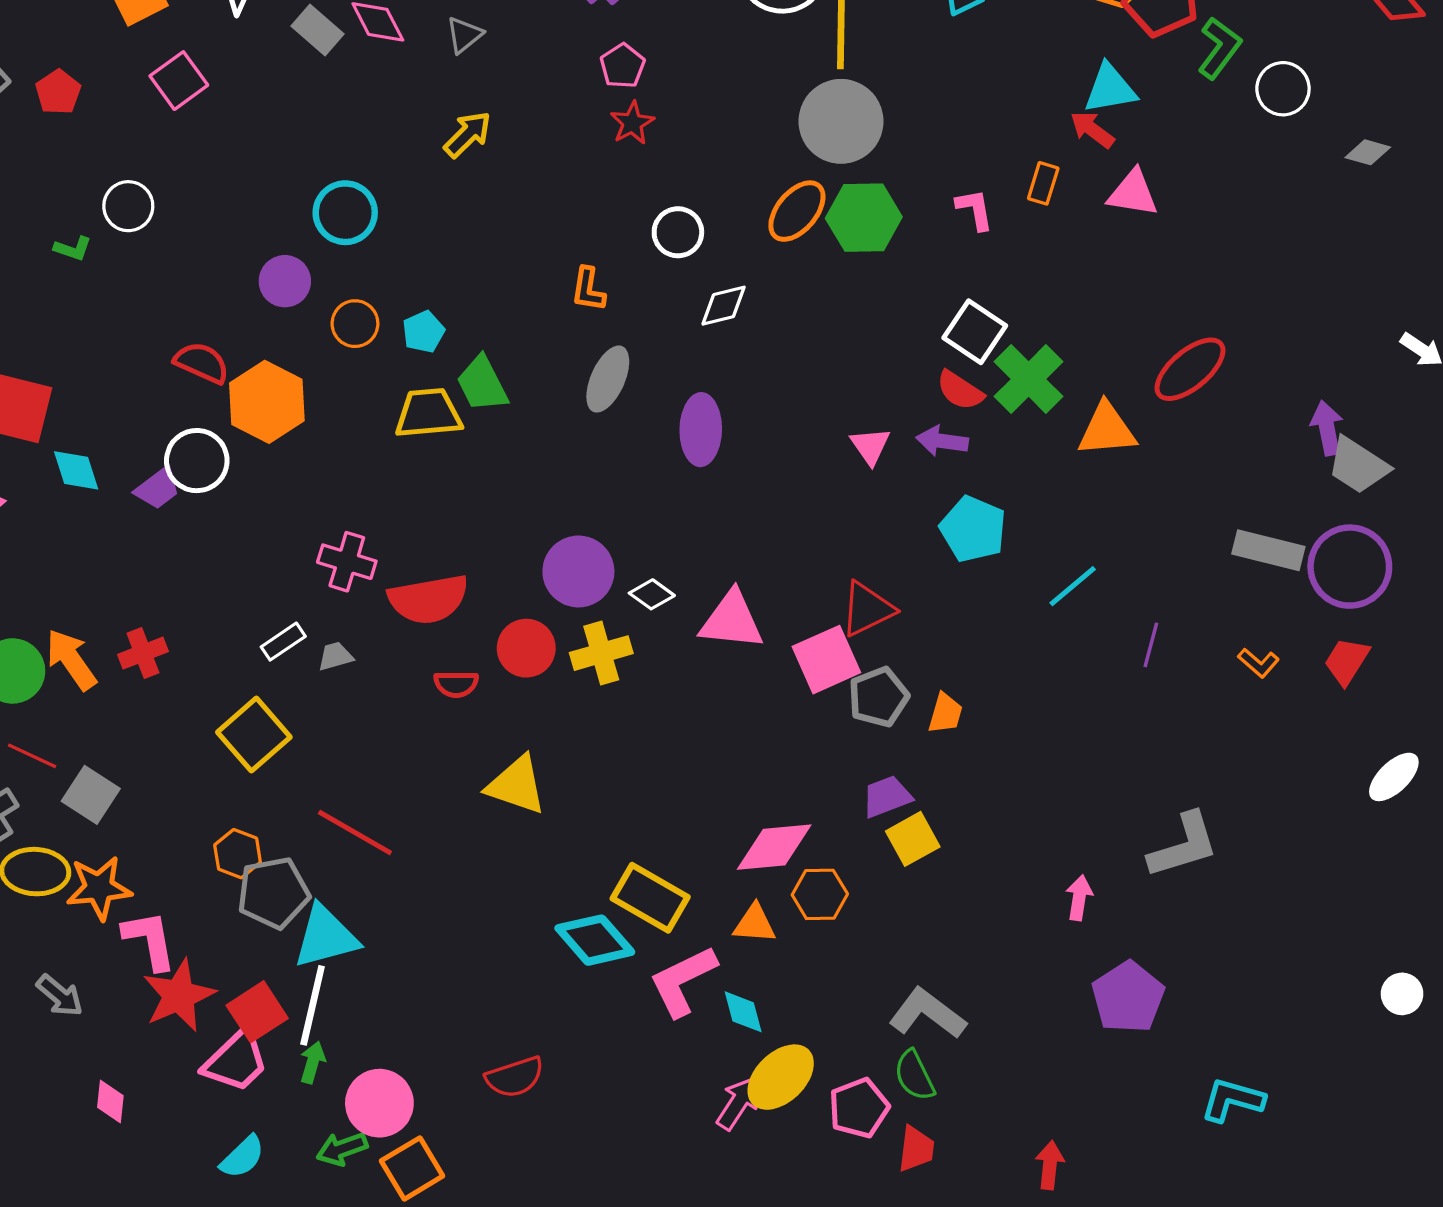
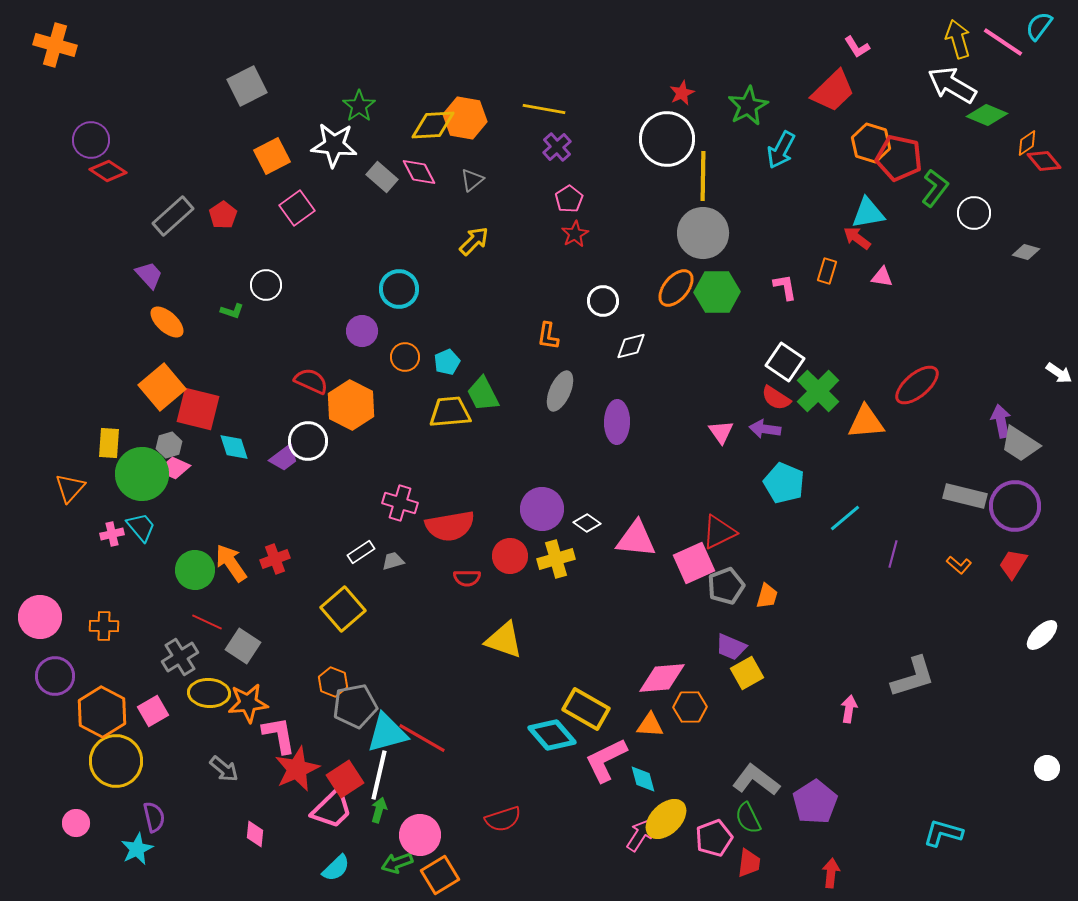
pink triangle: (1133, 193) -> (882, 277), size x0.7
purple trapezoid: (887, 797) -> (731, 647), turned -136
red line: (355, 832) -> (422, 738), moved
purple pentagon: (1128, 997) -> (815, 802), moved

